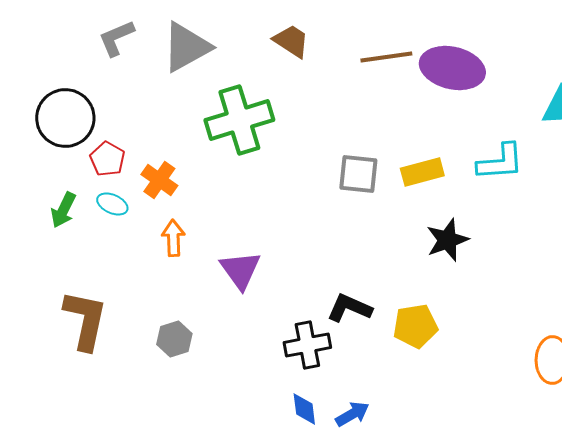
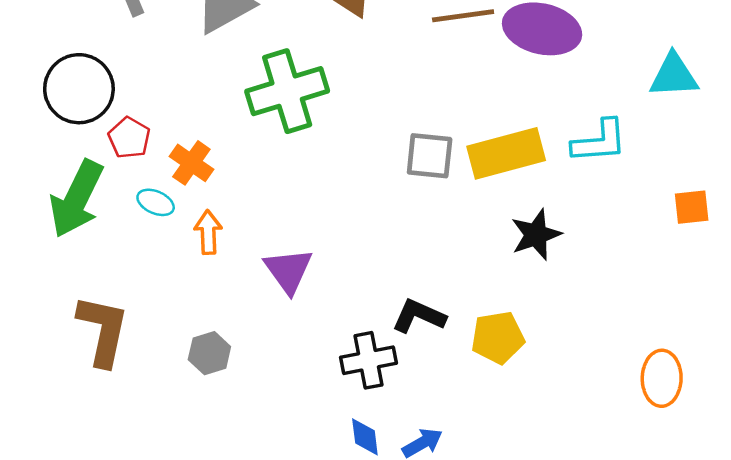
yellow rectangle: (422, 172) -> (506, 153), size x1.5
cyan ellipse: (112, 204) -> (156, 202), moved
green arrow: (63, 210) -> (77, 199), size x1.8

